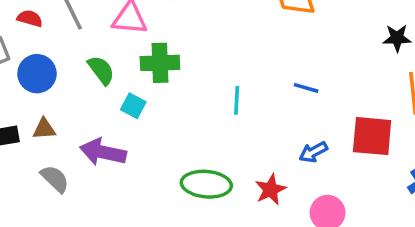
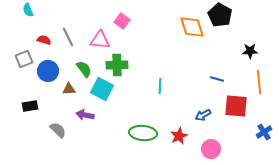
blue line: (306, 88) -> (217, 79), moved
cyan square: (133, 106) -> (102, 89), size x1.6
brown triangle: (44, 129) -> (69, 89), moved
purple arrow: (103, 152) -> (85, 115), size x0.7

